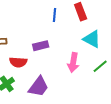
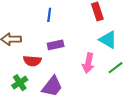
blue line: (54, 15) -> (49, 15), moved

